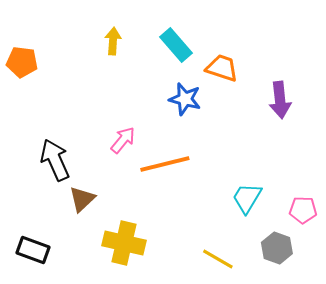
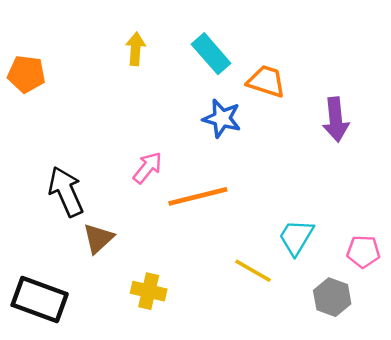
yellow cross: (124, 243) -> (149, 291), size x0.7
black rectangle: (33, 250) -> (40, 300), size x1.4
yellow line: (218, 259) -> (253, 271), moved

